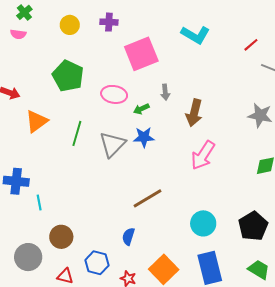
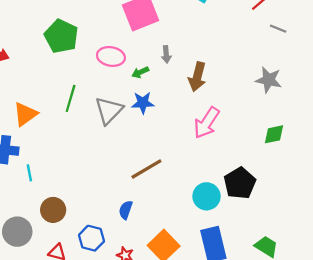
orange triangle: (36, 121) -> (25, 114), moved
black pentagon: (253, 226) -> (240, 183), moved

